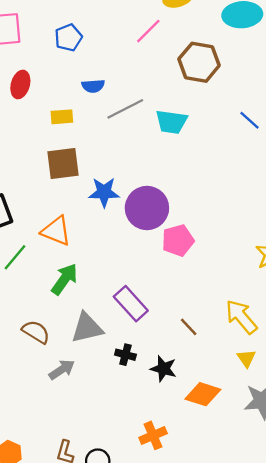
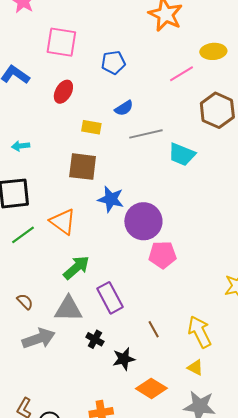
blue semicircle: (93, 86) -> (124, 108), turned -42
green arrow: (65, 279) -> (76, 268), moved
brown semicircle: (36, 332) -> (25, 302), size x0.7
yellow triangle: (246, 358) -> (195, 368), turned -42
black star: (163, 369) -> (124, 359), turned 30
gray arrow: (62, 370) -> (39, 339), size x1.4

